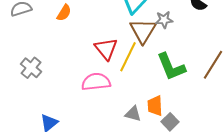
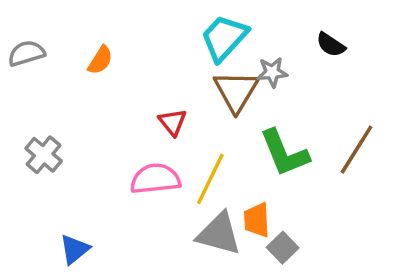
red triangle: (106, 49) -> (173, 122), size x0.7
yellow line: (128, 57) -> (210, 179), moved
gray triangle: (133, 114) -> (219, 234), size x1.6

